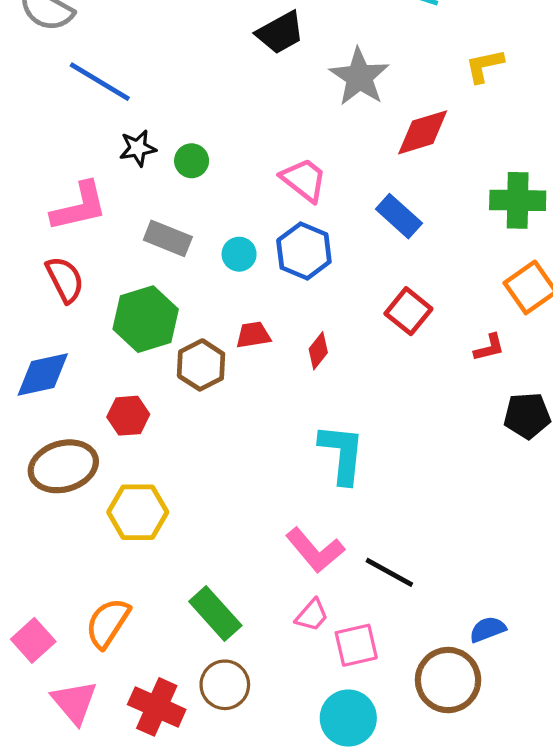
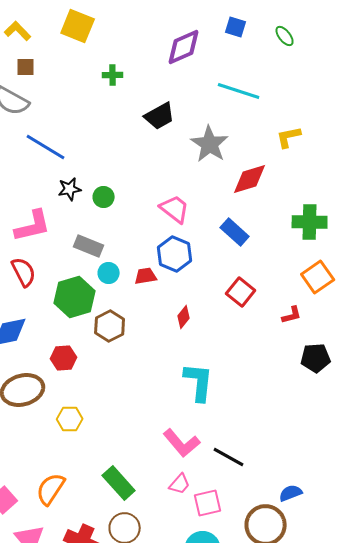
cyan circle: (239, 254) -> (109, 273), moved
red trapezoid: (253, 335) -> (146, 276), moved
yellow hexagon: (138, 512) -> (70, 419), size x0.7

